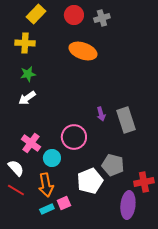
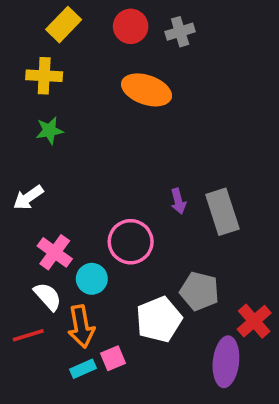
white arrow: (27, 98) -> (28, 198), moved
white semicircle: (16, 168) -> (48, 296), moved
red cross: (144, 182) -> (254, 321), turned -30
red line: (16, 190) -> (28, 335), turned -48

